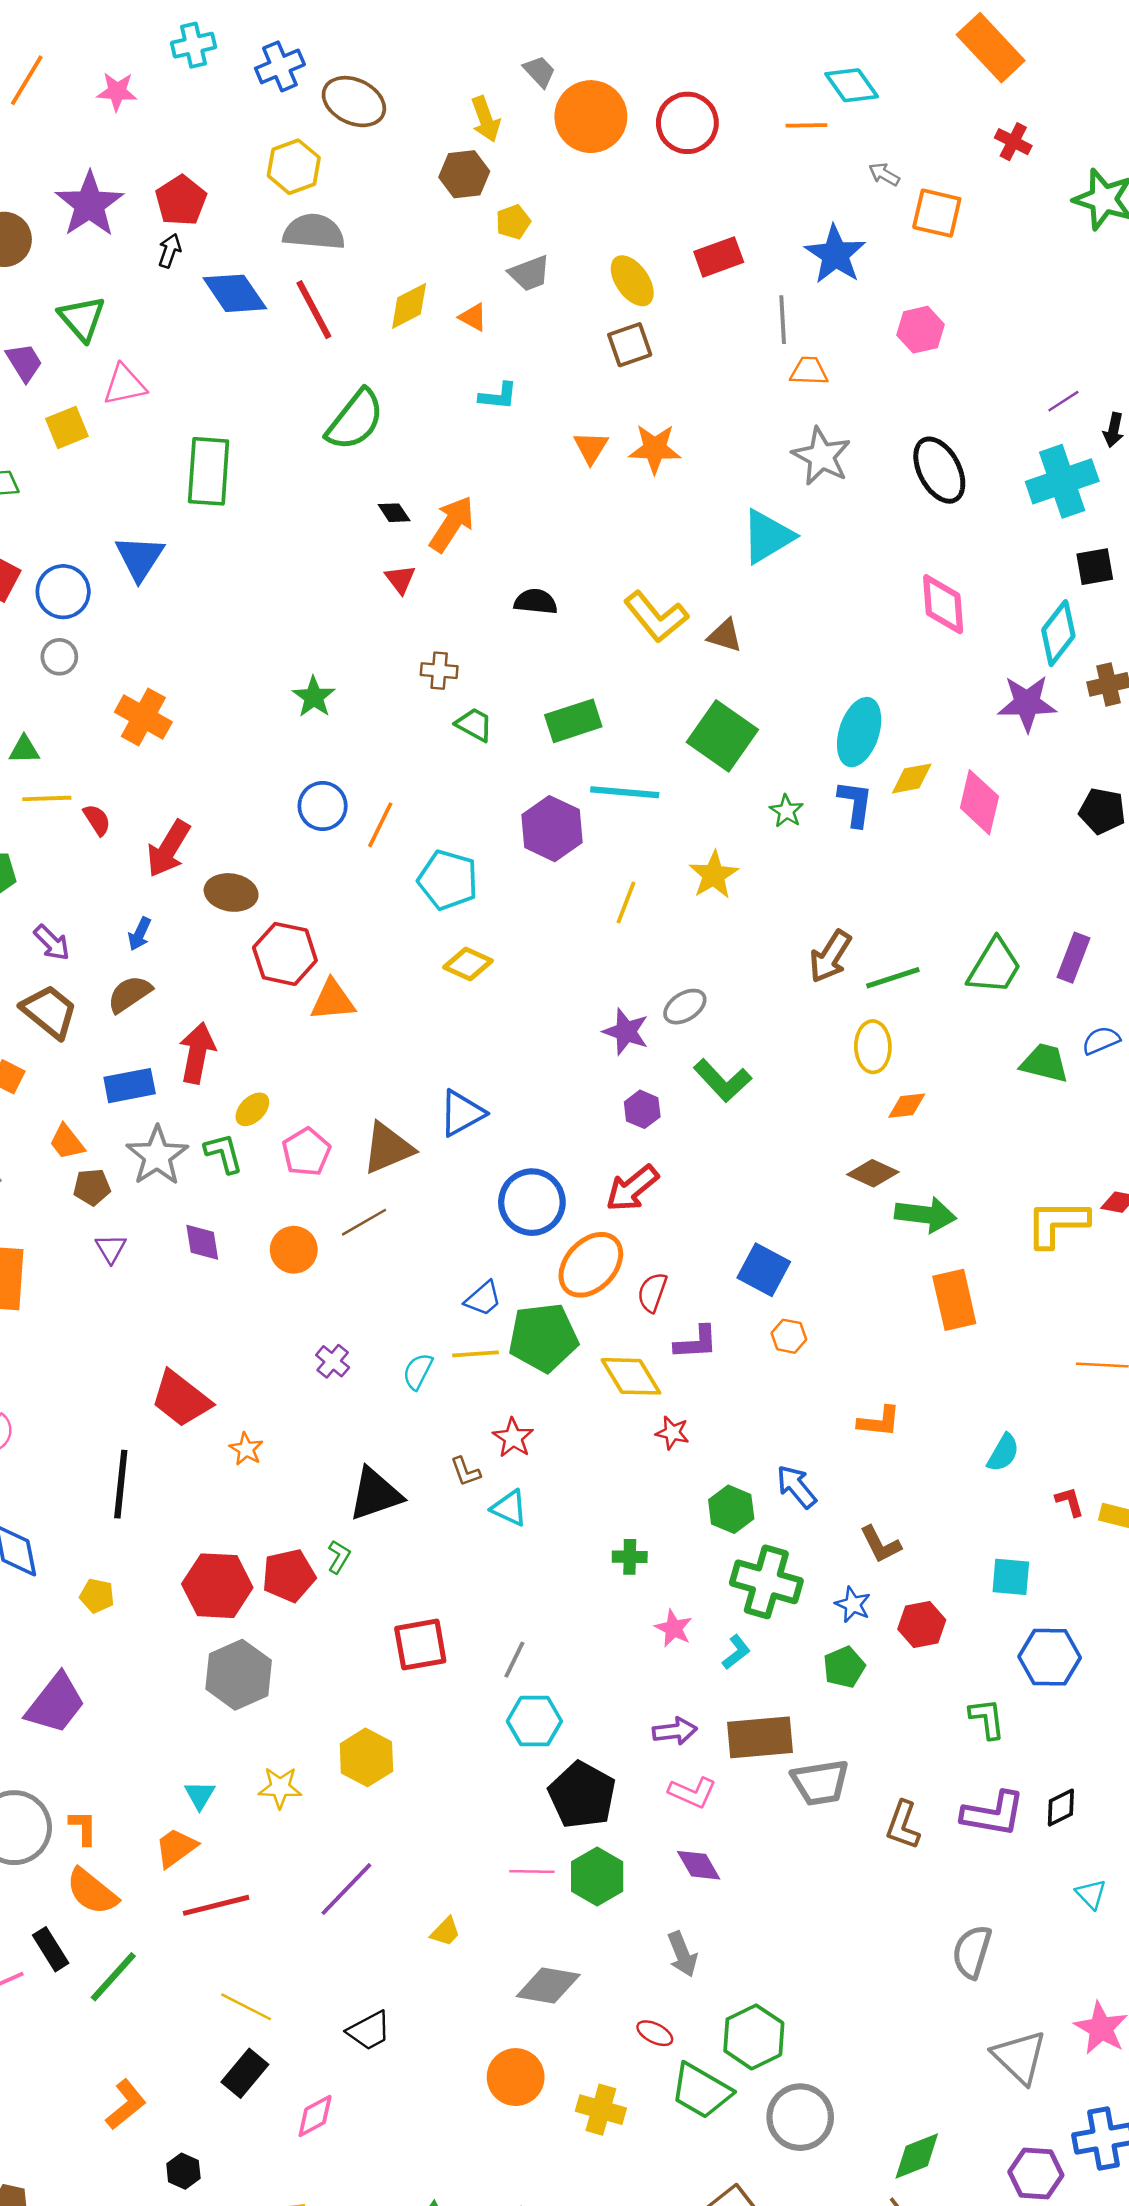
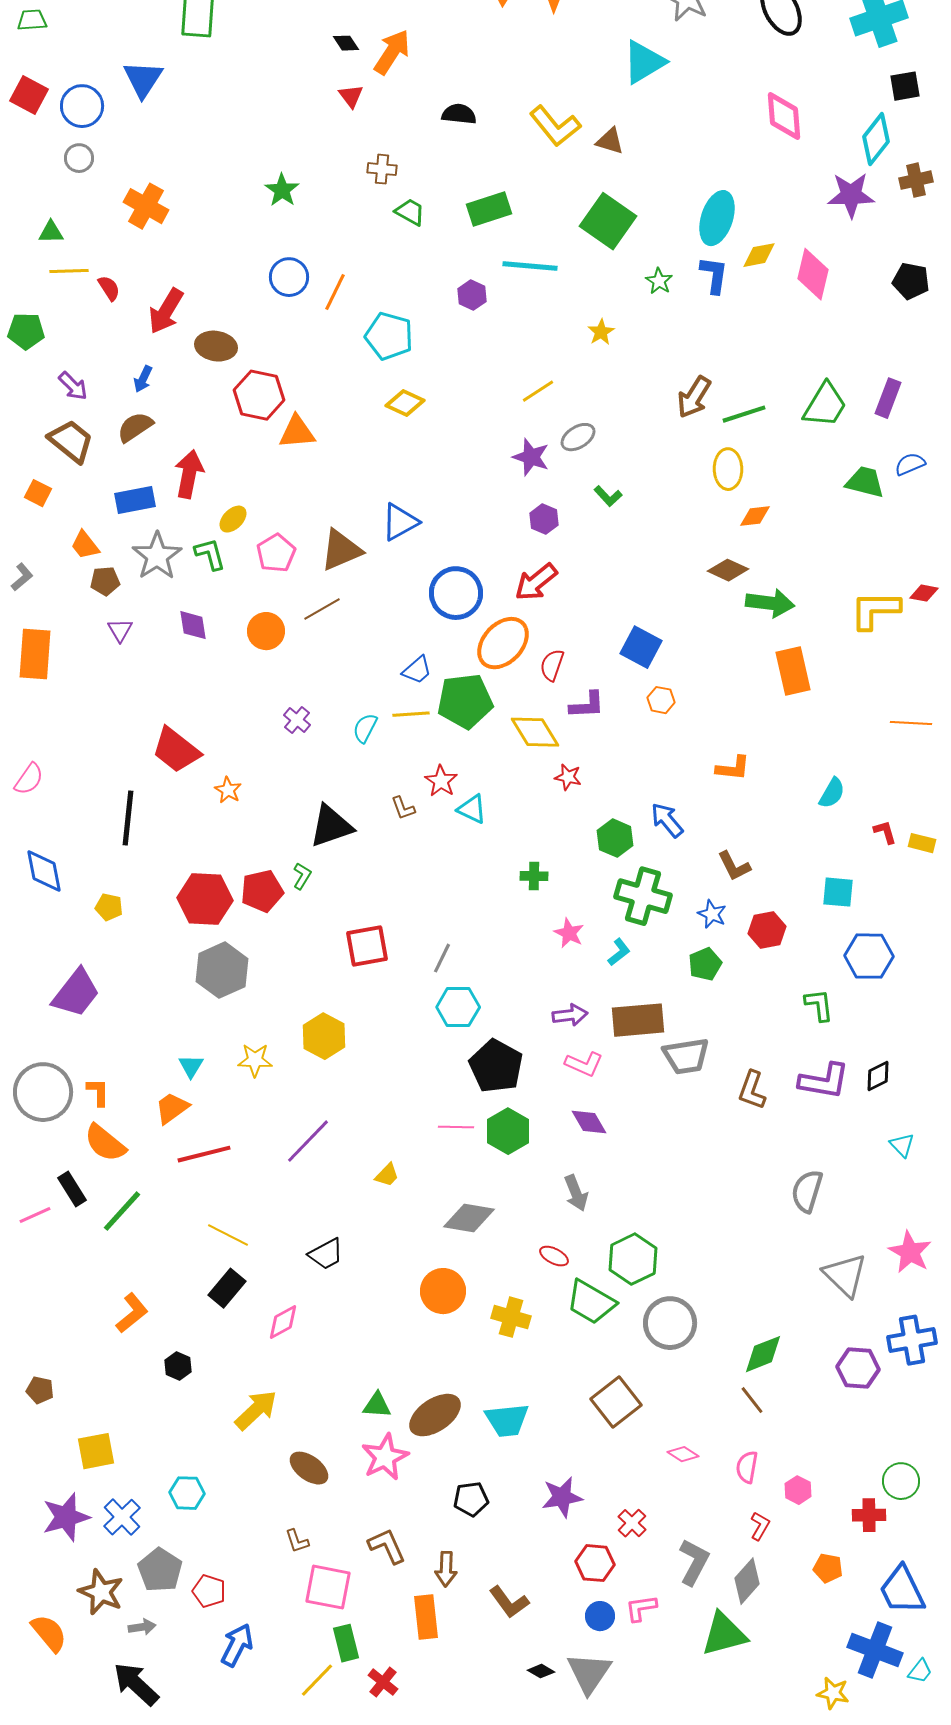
purple hexagon: (552, 829) -> (472, 295), size x0.6
yellow star: (714, 875) -> (601, 332), size x0.7
yellow line: (626, 903) -> (538, 391), moved, turned 36
green L-shape: (722, 1081) -> (608, 496), size x0.6
cyan triangle: (509, 1508) -> (472, 809), moved

